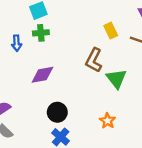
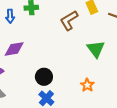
brown L-shape: (94, 60) -> (69, 20), moved, turned 30
purple diamond: (42, 75) -> (14, 49), moved

